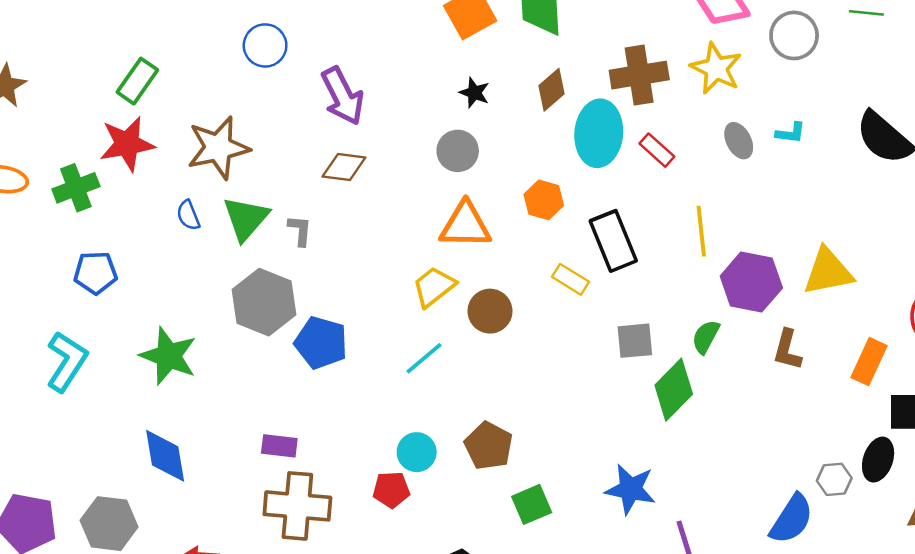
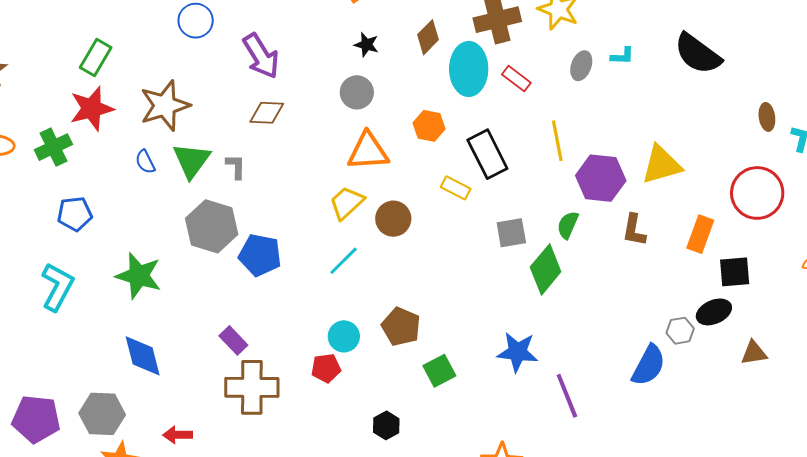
gray ellipse: (739, 141) -> (581, 66), turned 52
purple rectangle: (279, 446) -> (233, 340), turned 44
black ellipse: (878, 460) -> (714, 312), turned 52

